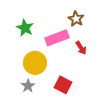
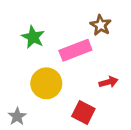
red arrow: (81, 48) -> (109, 82), moved, turned -72
gray star: (28, 86) -> (17, 116), moved

